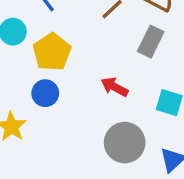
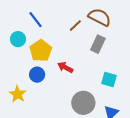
red arrow: (115, 87) -> (65, 67), moved

